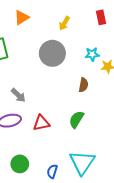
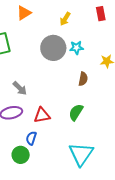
cyan star: (92, 54) -> (76, 48), moved
blue semicircle: (52, 171) -> (31, 138), moved

